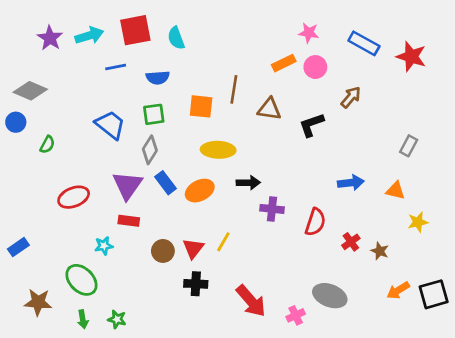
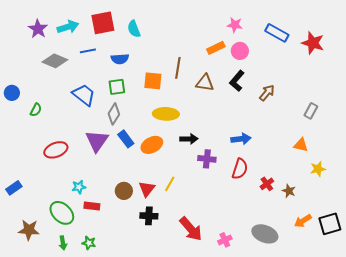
gray diamond: (30, 91) -> (55, 61), moved
brown arrow: (351, 97) -> (267, 93), moved
black L-shape: (311, 125) -> (237, 81), moved, turned -30
blue arrow: (351, 183) -> (241, 139), moved
red rectangle: (129, 221) -> (92, 206), moved
gray ellipse: (330, 296) -> (265, 234), moved

